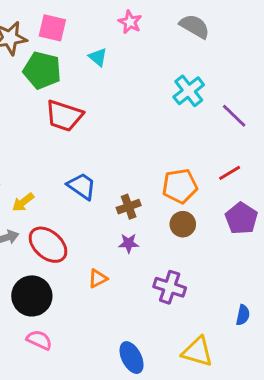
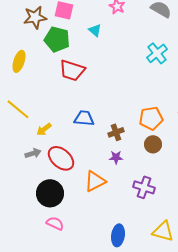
blue trapezoid: (82, 186) -> (84, 118), turned -30
orange triangle: (98, 278) -> (95, 181), size x1.6
blue ellipse: (132, 358) -> (118, 235), turned 35

